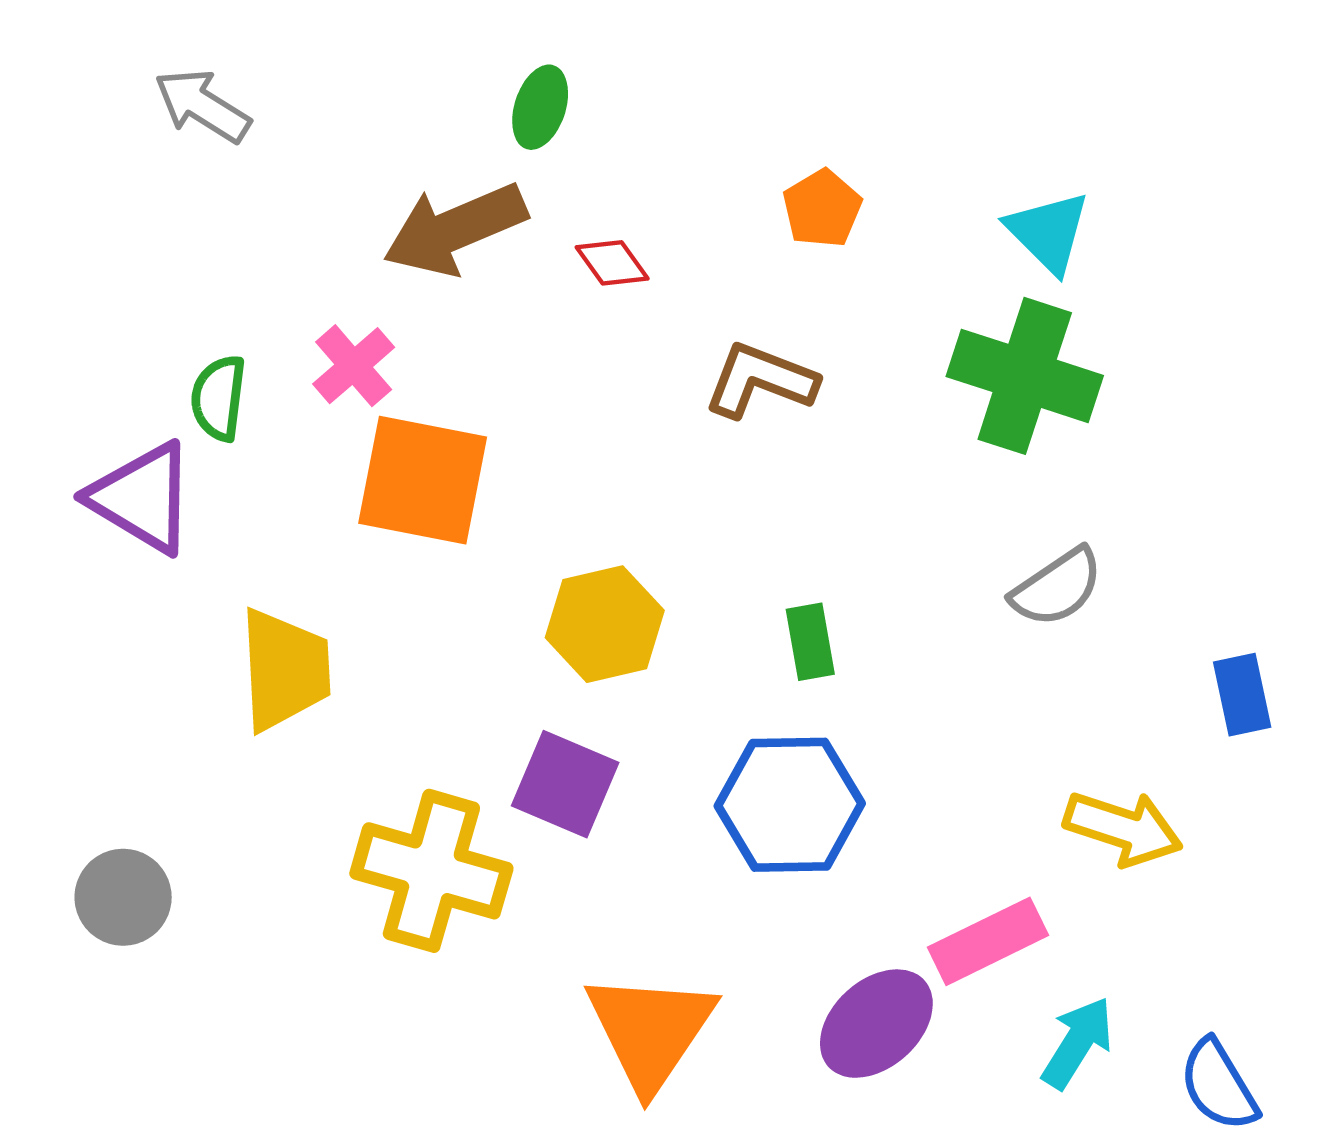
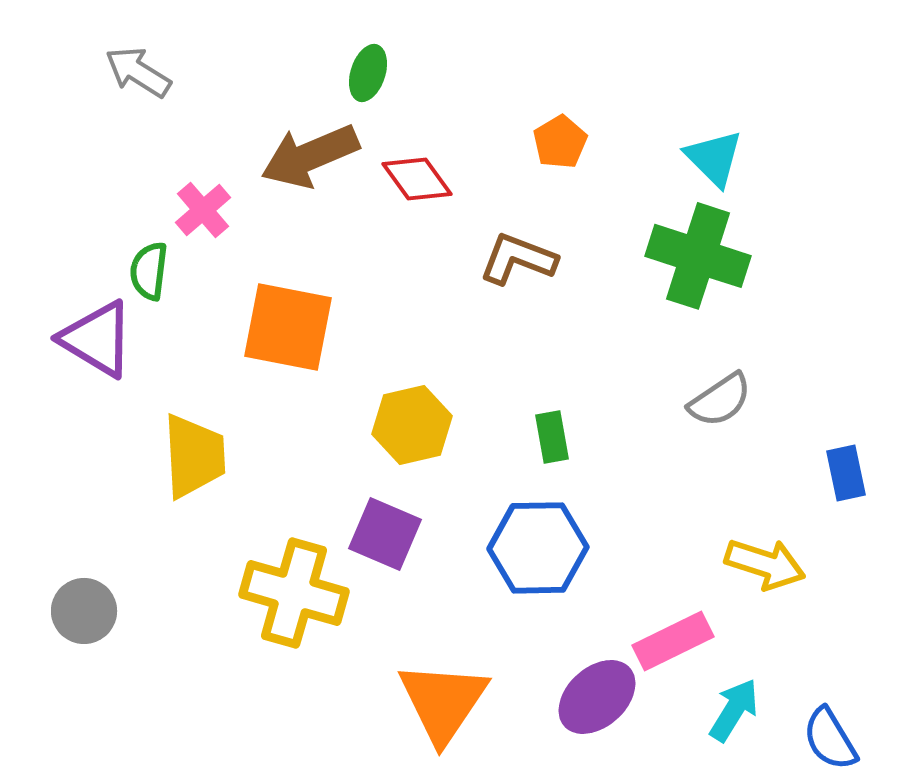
red diamond: (612, 263) -> (417, 179), size x1.4
pink cross: (354, 366) -> (203, 210), moved

